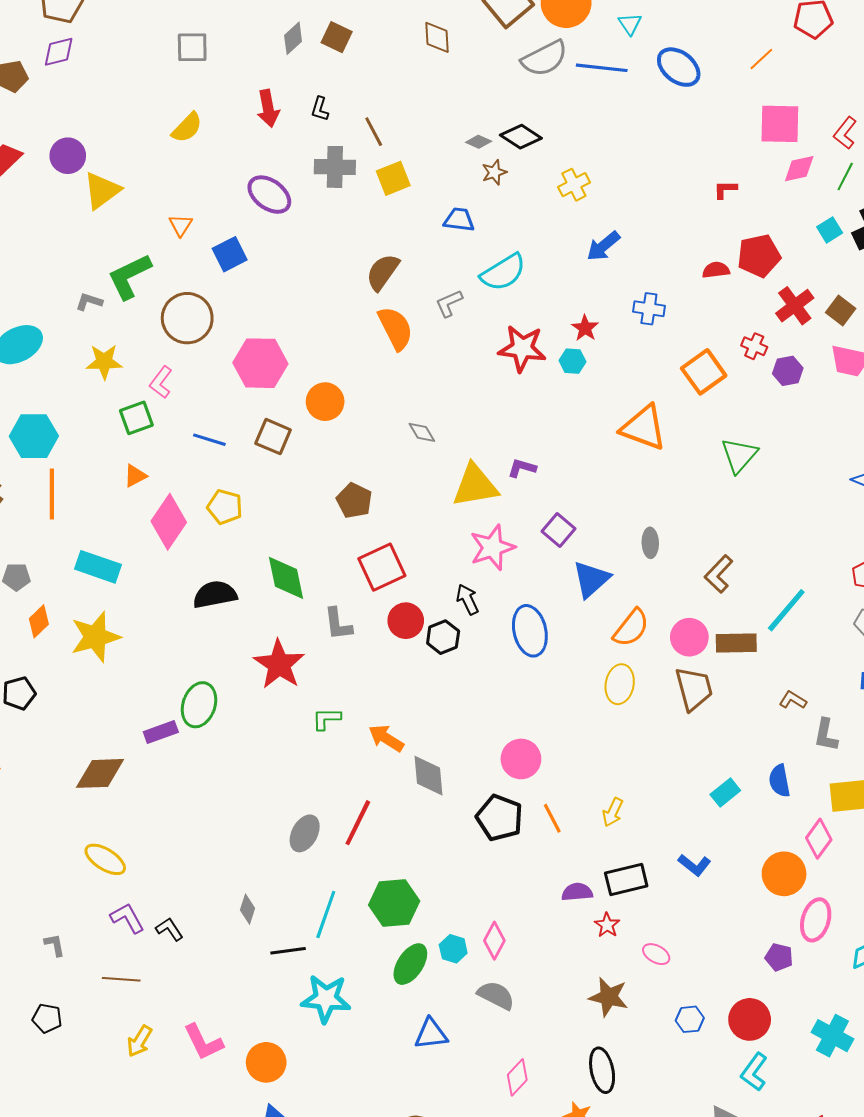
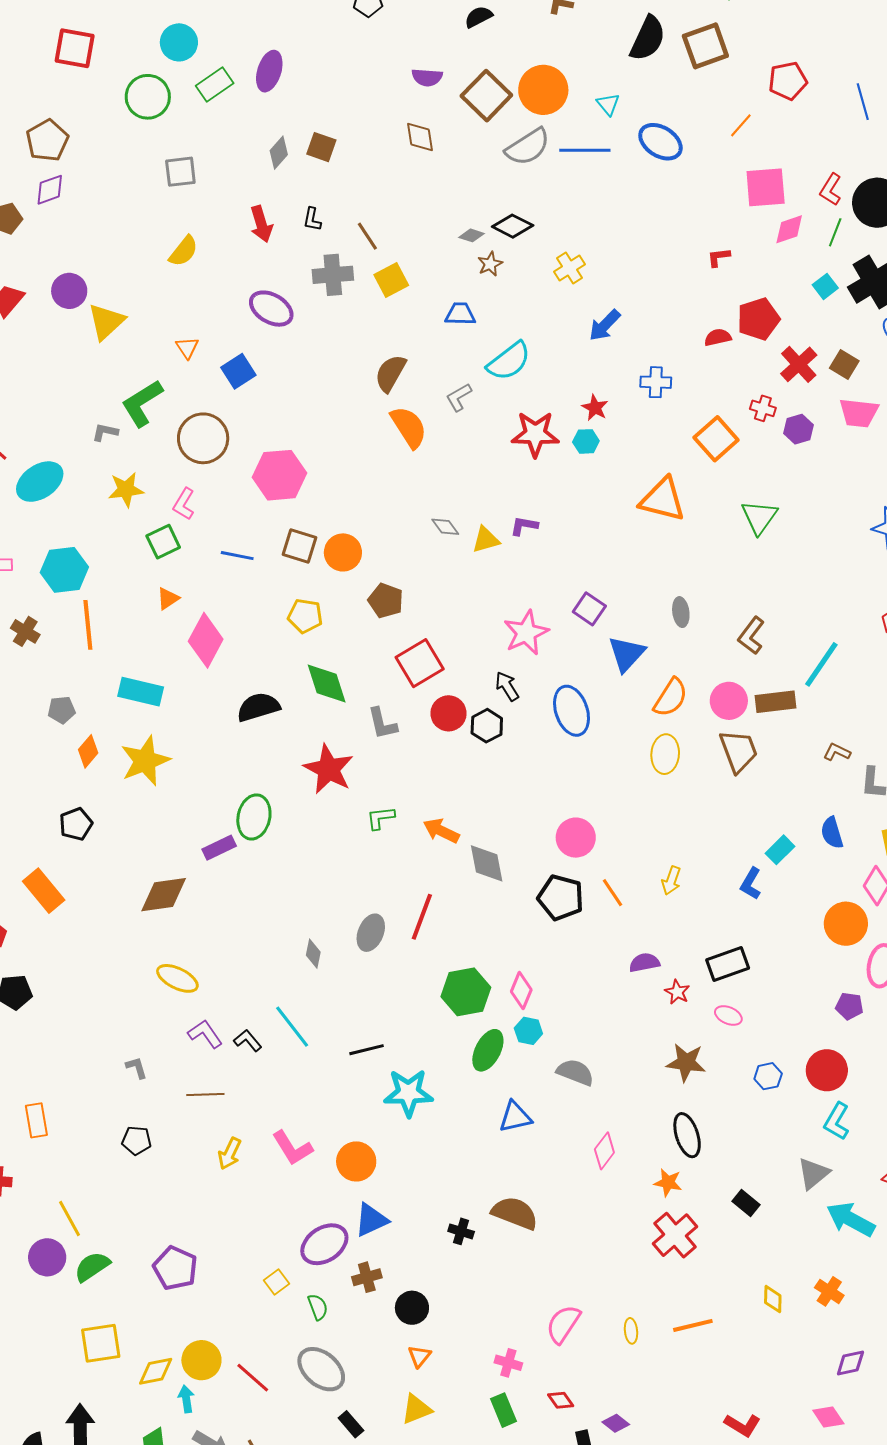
orange circle: (325, 402) -> (343, 552), moved
purple L-shape: (522, 468) -> (524, 526), moved
yellow triangle: (475, 485) -> (486, 540), moved, size x0.6
yellow pentagon: (225, 507) -> (305, 616), moved
blue L-shape: (694, 865) -> (751, 884), moved, turned 88
black rectangle: (626, 880) -> (728, 964), moved
gray diamond: (248, 909) -> (313, 954), moved
cyan line: (326, 914) -> (292, 1027), moved, turned -51
pink diamond: (494, 941) -> (521, 991), moved

